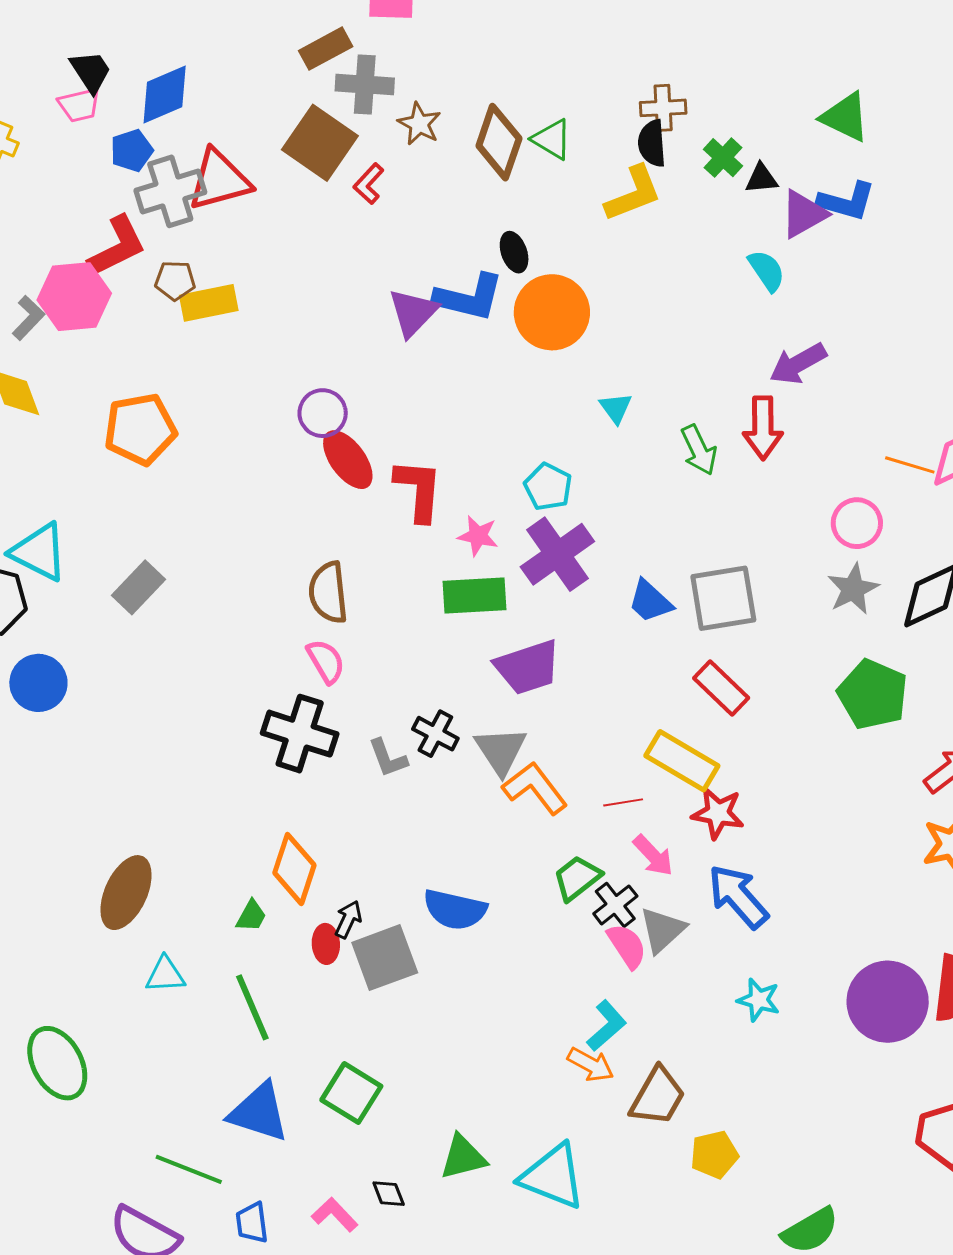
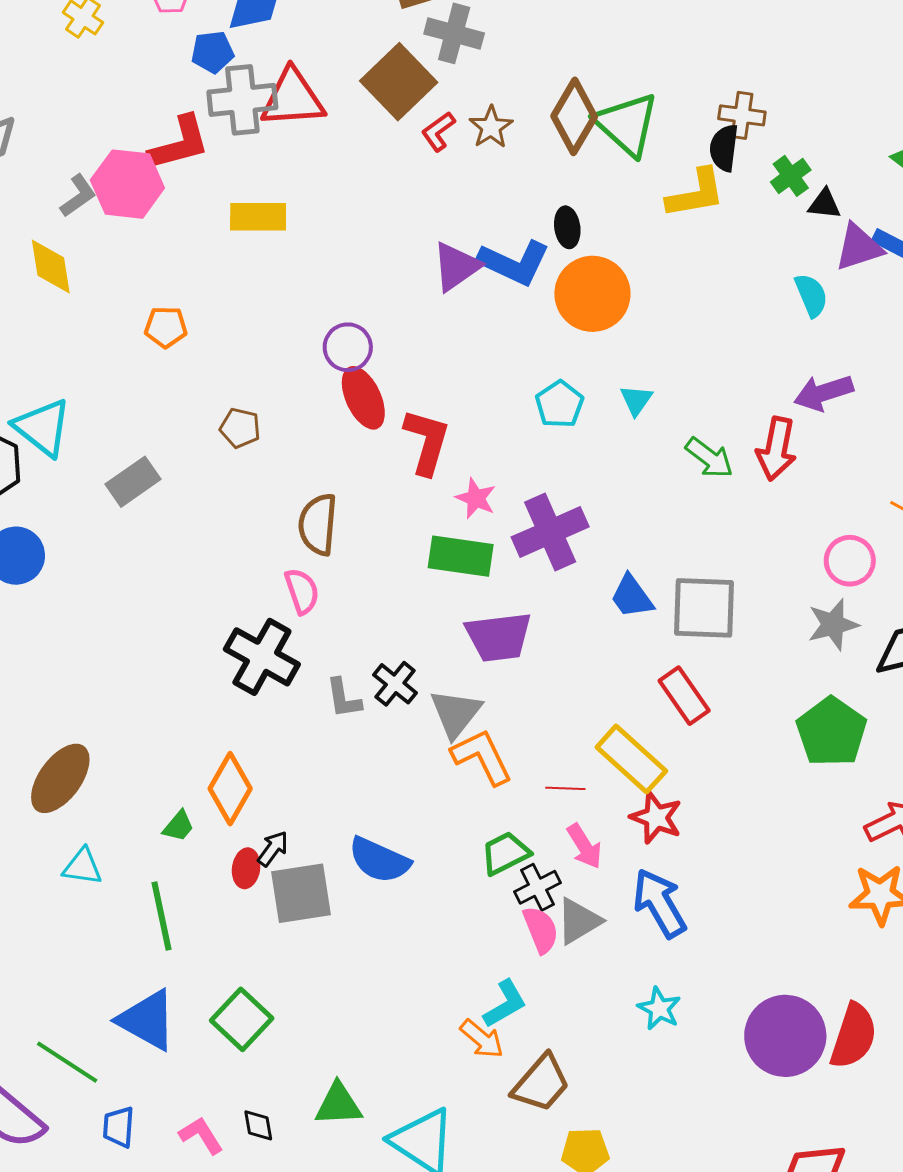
brown star: (419, 124) -> (491, 127), moved
green triangle: (552, 139) -> (627, 124), size x1.6
brown pentagon: (175, 280) -> (240, 428), moved
orange pentagon: (140, 429) -> (166, 327), size x0.6
green arrow: (699, 450) -> (709, 458), turned -39
cyan pentagon: (548, 487) -> (560, 404), moved

